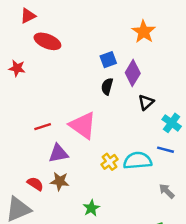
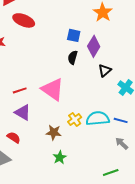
blue square: (108, 60) -> (74, 35), turned 32
blue line: (166, 150) -> (121, 120), moved
purple triangle: (58, 153) -> (23, 112), moved, turned 42
brown star: (60, 181) -> (54, 132), moved

